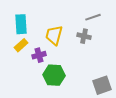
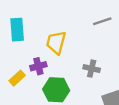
gray cross: (84, 36) -> (92, 69), moved
yellow rectangle: (21, 45) -> (17, 78), moved

